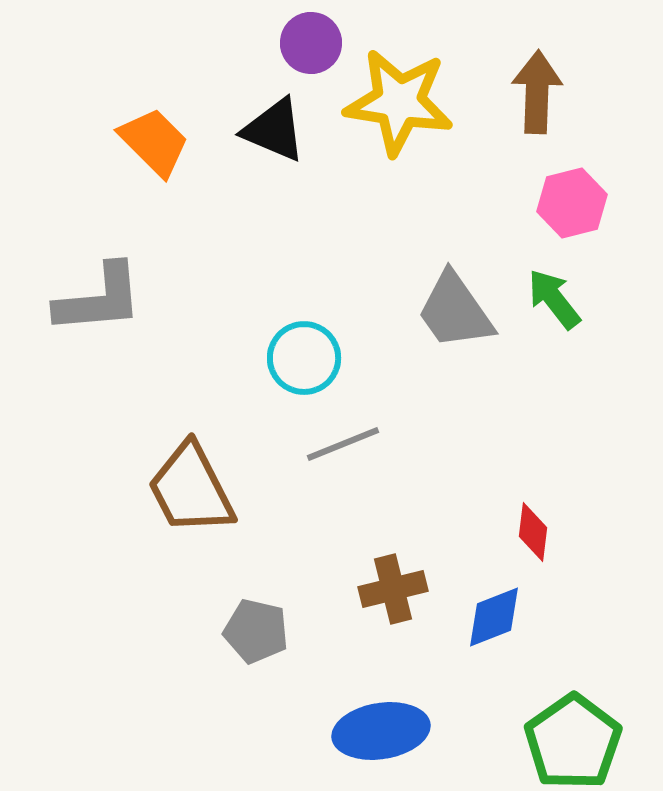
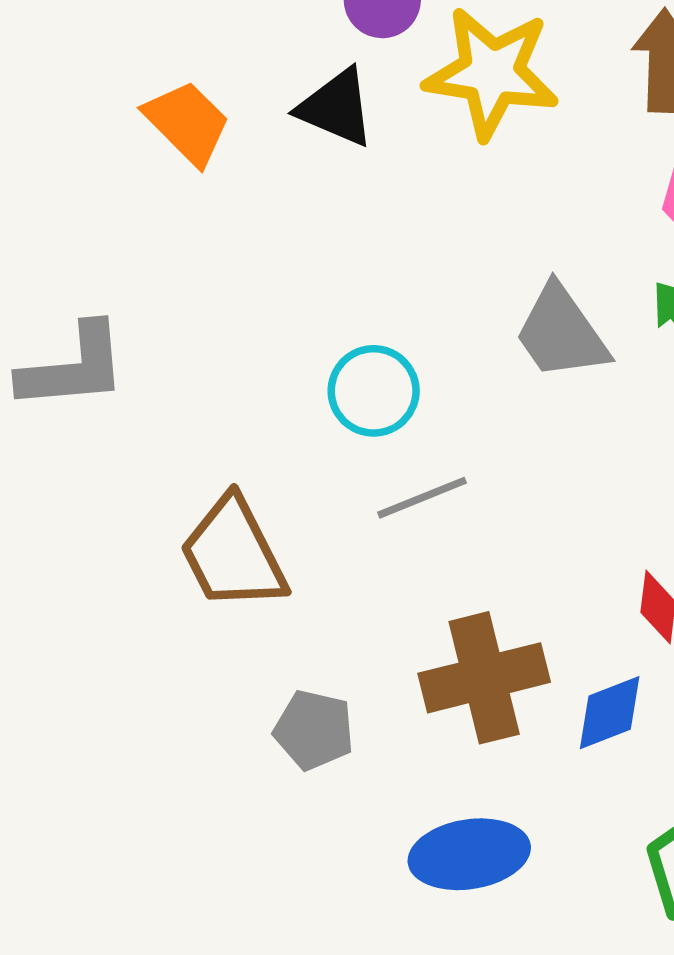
gray L-shape: (99, 299) -> (73, 367), moved
brown cross: (393, 589) -> (484, 678), size x1.5

